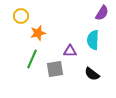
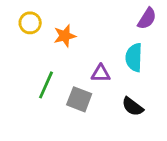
orange star: (38, 33) -> (65, 36), moved
gray square: (55, 69) -> (79, 99), turned 30

